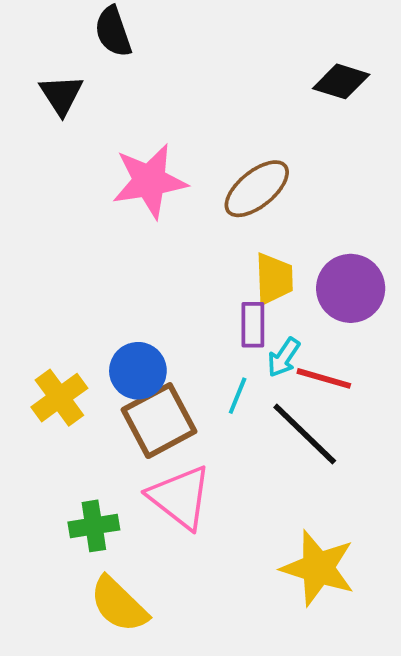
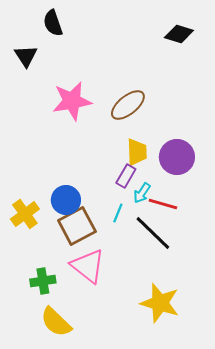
black diamond: (341, 81) -> (179, 34), moved
purple rectangle: (253, 325) -> (126, 176), turned 30

